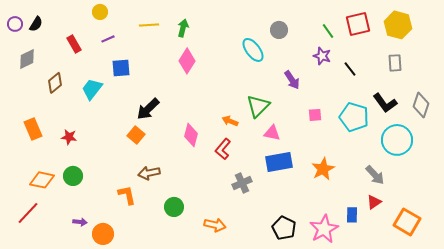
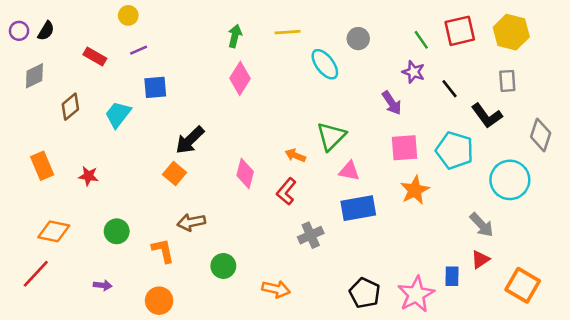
yellow line: (149, 25) -> (288, 32), moved
red rectangle: (74, 44) -> (95, 57), turned -30
purple arrow: (292, 80) -> (392, 103), moved
black L-shape: (385, 103) -> (487, 116), moved
pink square: (315, 115) -> (404, 148), size x1.6
orange star: (323, 169) -> (415, 190), moved
green circle: (73, 176) -> (117, 231), moved
orange circle: (103, 234) -> (159, 301), moved

